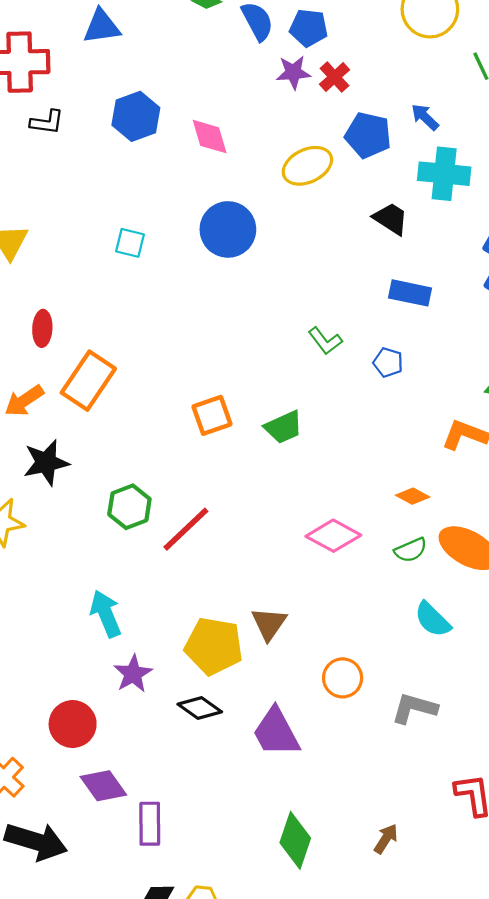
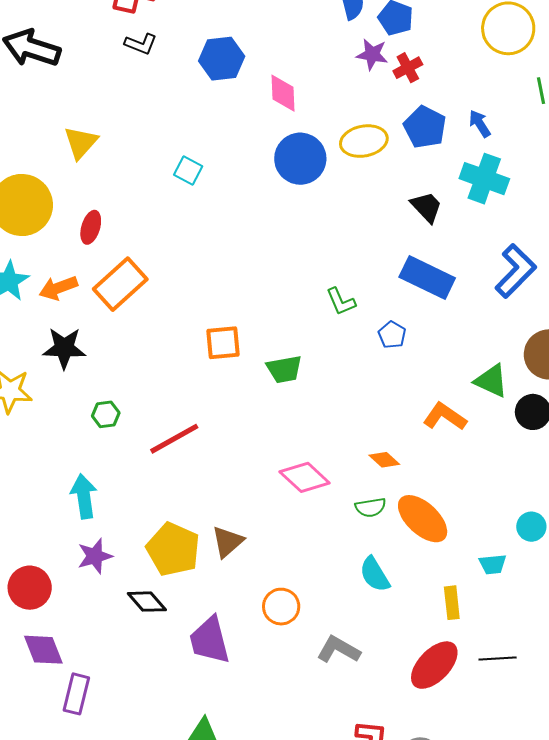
blue circle: (228, 229) -> (300, 159), moved
blue rectangle: (410, 293) -> (427, 277), size x1.4
green hexagon: (129, 507) -> (106, 414), moved, size x0.7

